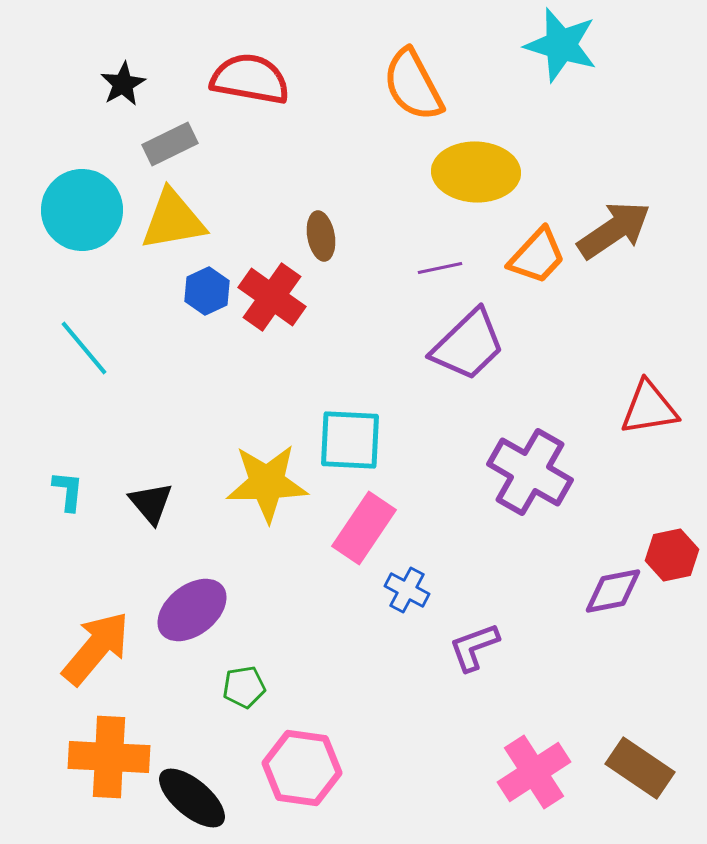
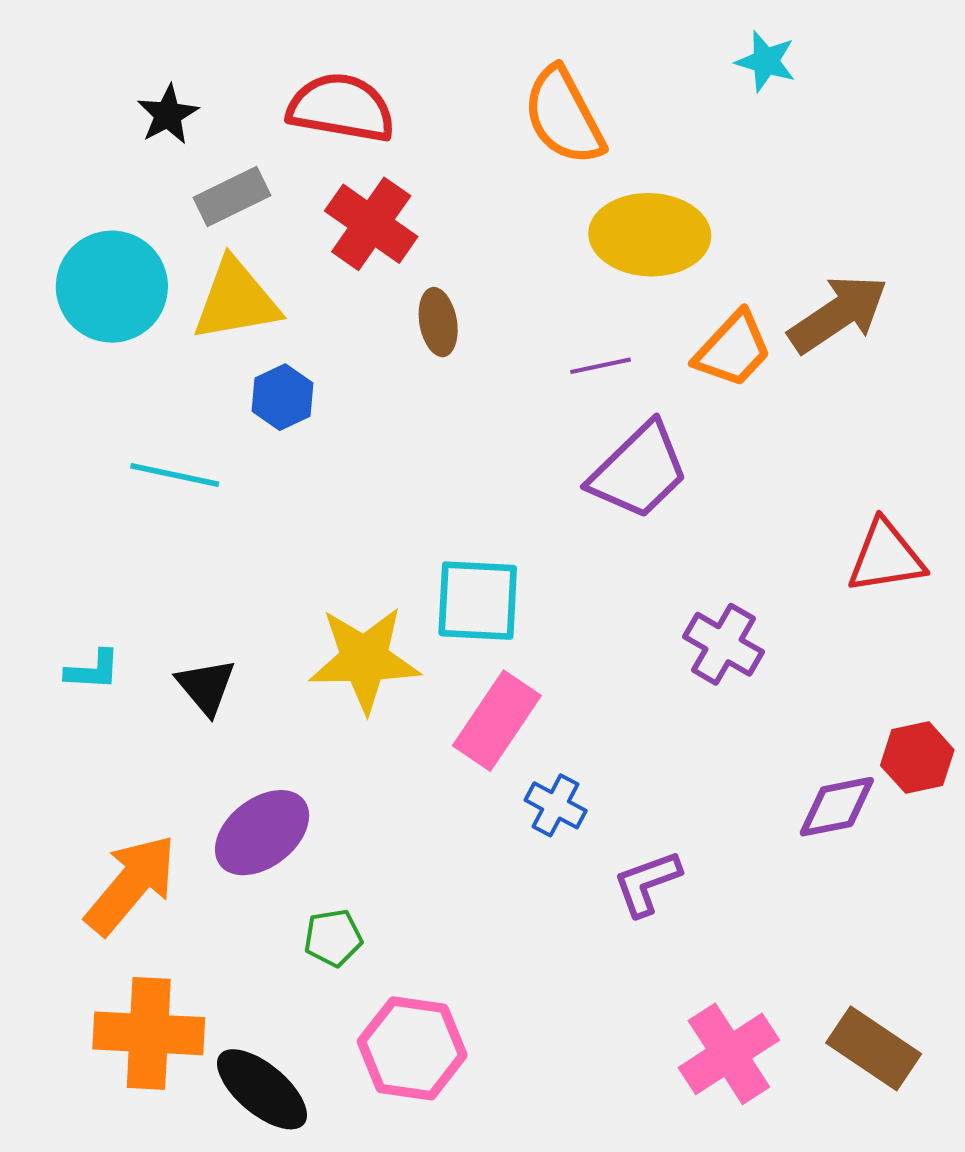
cyan star: (561, 45) -> (766, 61), size x0.6
red cross: (272, 297) -> (371, 224), moved
cyan line: (84, 348) -> (175, 475), moved, turned -38
purple cross: (530, 472) -> (723, 644), size x0.7
cyan L-shape: (68, 491) -> (93, 670), turned 87

